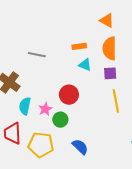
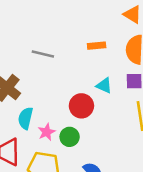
cyan triangle: (85, 65) -> (104, 86), moved
pink star: (45, 109) -> (47, 132), moved

